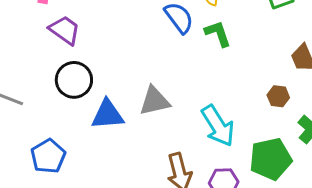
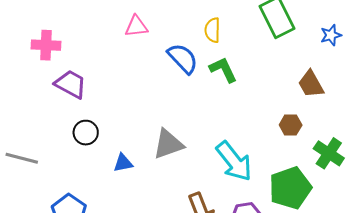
black circle: (74, 80) -> (86, 133), size x0.7
blue triangle: (107, 115) -> (123, 163), size x0.6

